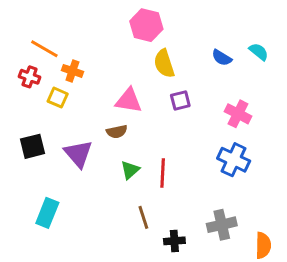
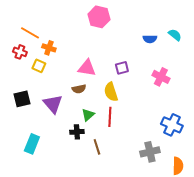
blue semicircle: (222, 58) -> (150, 39), turned -32
yellow semicircle: (164, 64) -> (111, 92), moved
blue cross: (234, 160) -> (172, 125), moved
black cross: (174, 241) -> (77, 132), moved

